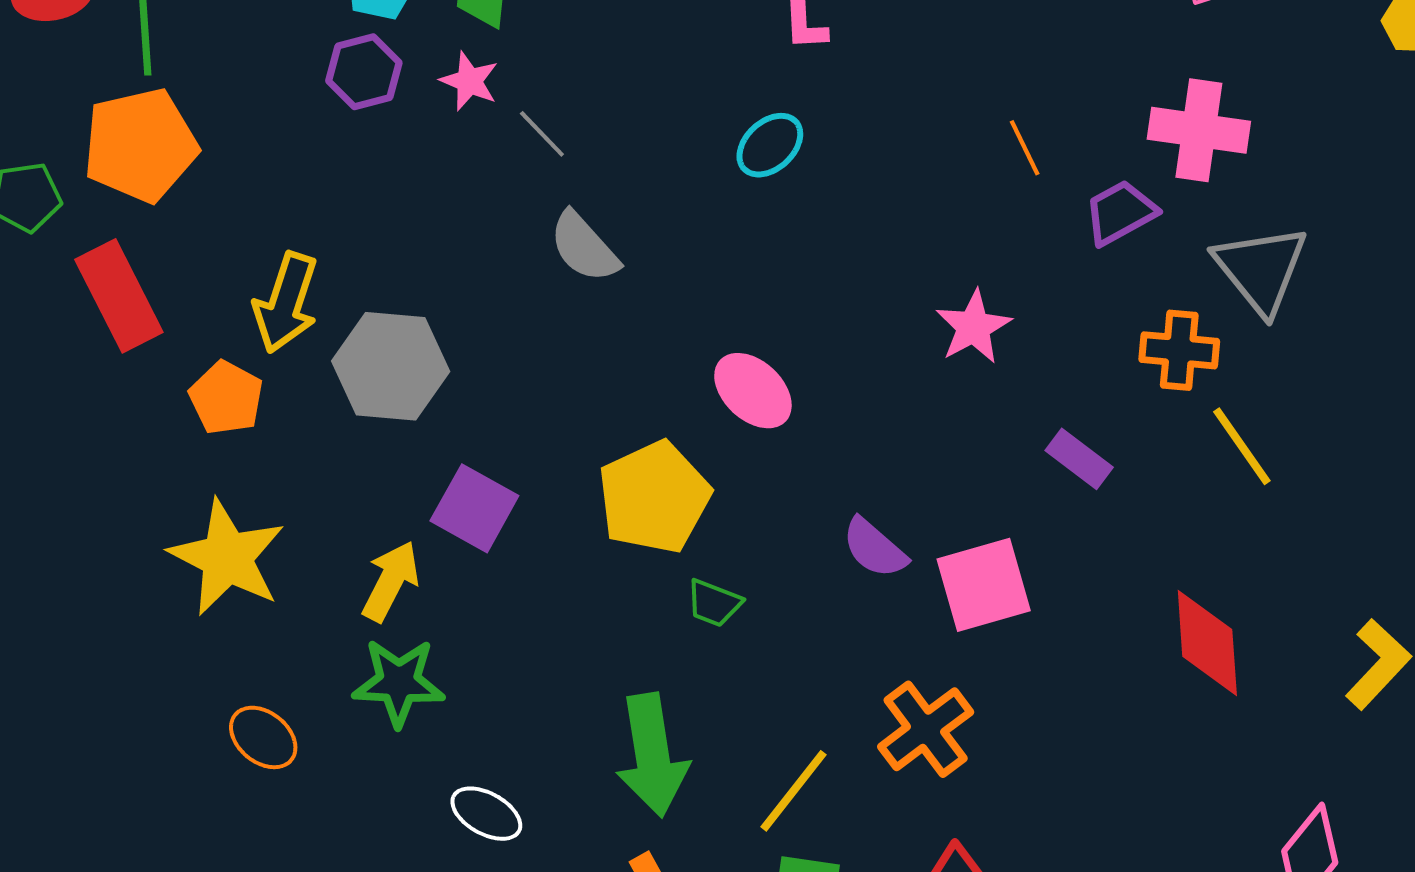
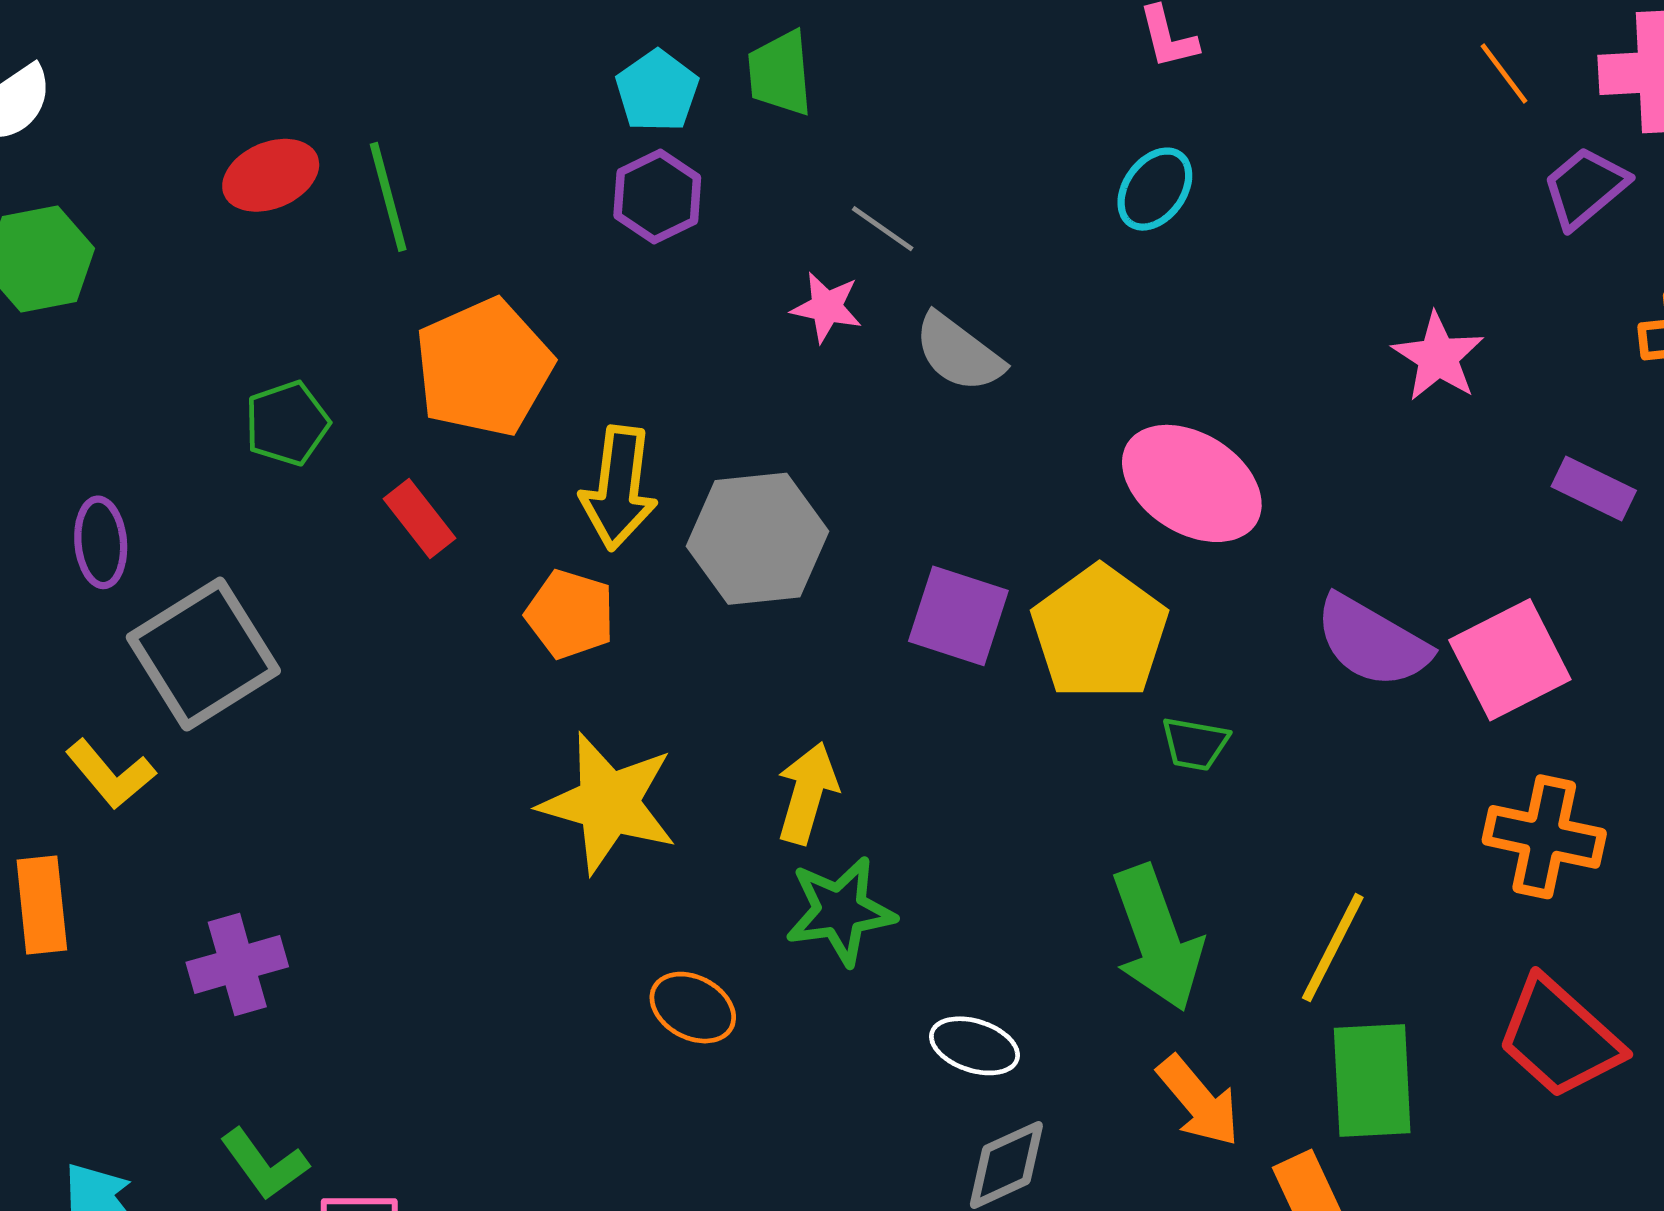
pink star: (469, 81) -> (827, 307), moved
orange pentagon: (140, 145) -> (484, 367), moved
orange line: (1025, 148) -> (1504, 74), moved
red rectangle: (119, 296) -> (420, 519), size x0.6
pink ellipse: (753, 391) -> (1192, 483), size x1.4
purple square: (474, 508) -> (958, 616), moved
purple semicircle: (874, 548) -> (1372, 642), size x1.4
orange cross: (926, 729) -> (1544, 837), moved, turned -30

